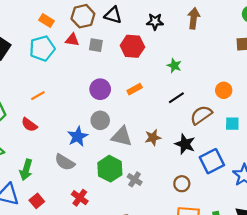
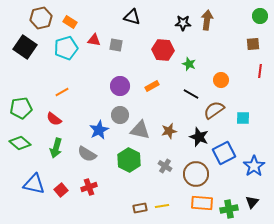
brown hexagon: (83, 16) -> (41, 18), moved
black star: (155, 22) -> (183, 23), moved
red hexagon: (132, 46) -> (163, 50), moved
orange circle: (224, 90) -> (221, 80), moved
black line: (176, 98) -> (191, 94), turned 63
green arrow: (26, 170) -> (56, 148), moved
gray cross: (135, 179) -> (165, 166), moved
brown circle: (182, 184) -> (196, 174), size x1.6
red cross: (80, 198) -> (89, 187), moved, turned 35

